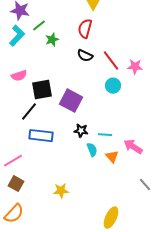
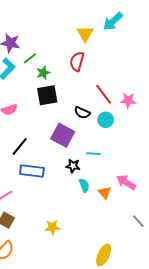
black semicircle: (85, 56) -> (82, 113), moved
black square: (42, 90) -> (47, 95), moved
cyan line: (105, 135) -> (93, 154), moved

